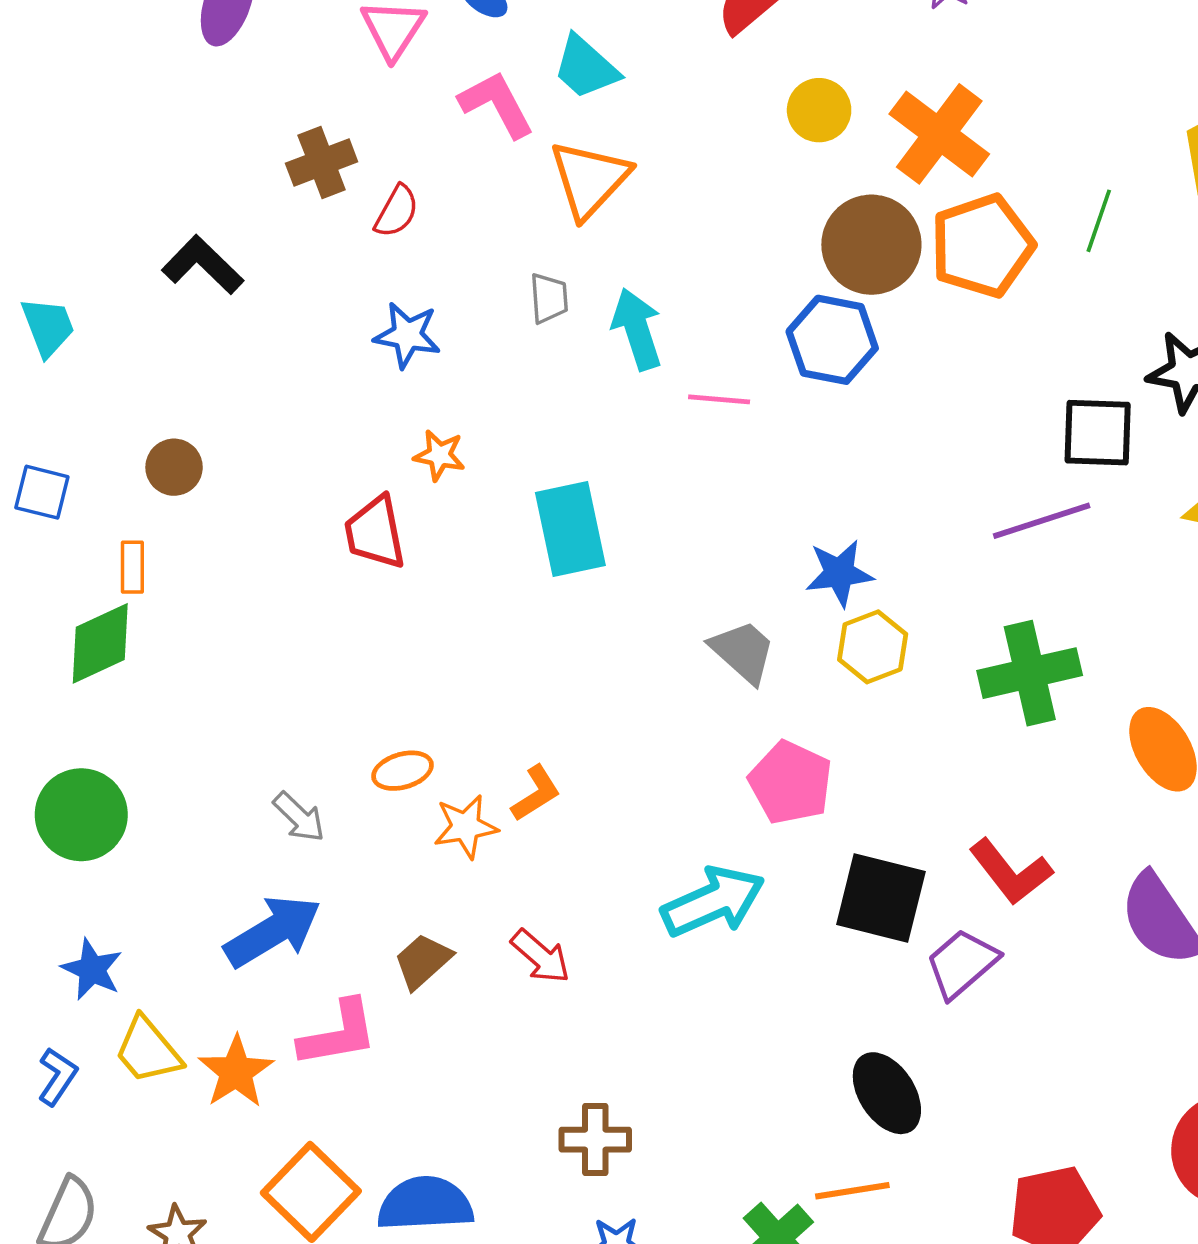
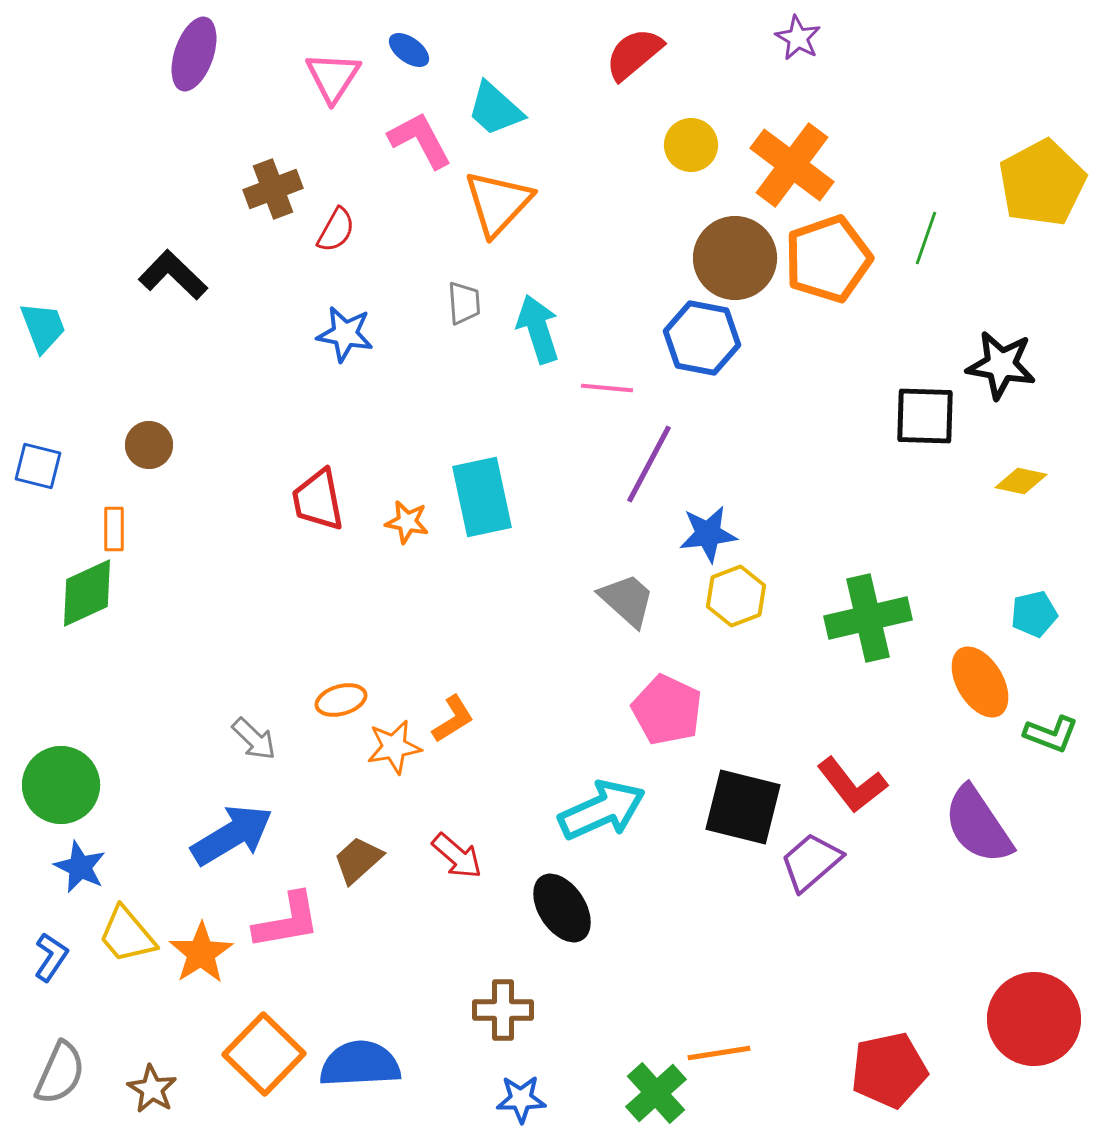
orange star: (439, 455) -> (407, 522), moved
purple line: (1042, 521) -> (649, 464), moved, turned -44
green circle: (81, 815) -> (61, 785), moved
black ellipse: (887, 1093) -> (562, 908), moved

